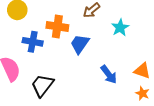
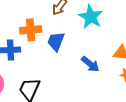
cyan star: (120, 28) -> (91, 17), size x1.4

